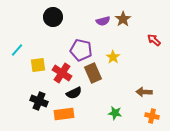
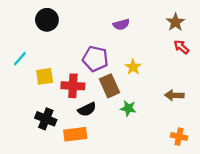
black circle: (53, 17) -> (47, 20), moved
brown star: (123, 19) -> (175, 22), moved
red cross: (62, 73) -> (73, 86), turned -30
brown arrow: (144, 92) -> (174, 95), moved
green star: (115, 113) -> (128, 108), moved

